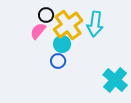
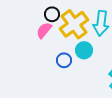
cyan circle: (62, 44) -> (84, 50), moved

